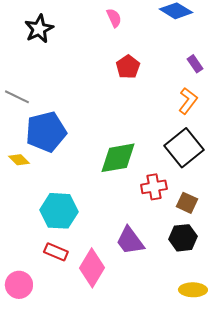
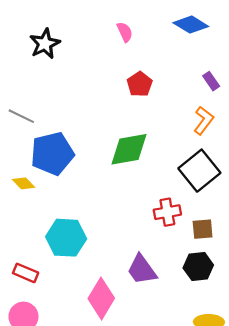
green diamond: (118, 158) -> (129, 149), moved
brown square: (187, 203) -> (203, 229), turned -30
red rectangle: (56, 252) -> (26, 273), moved

